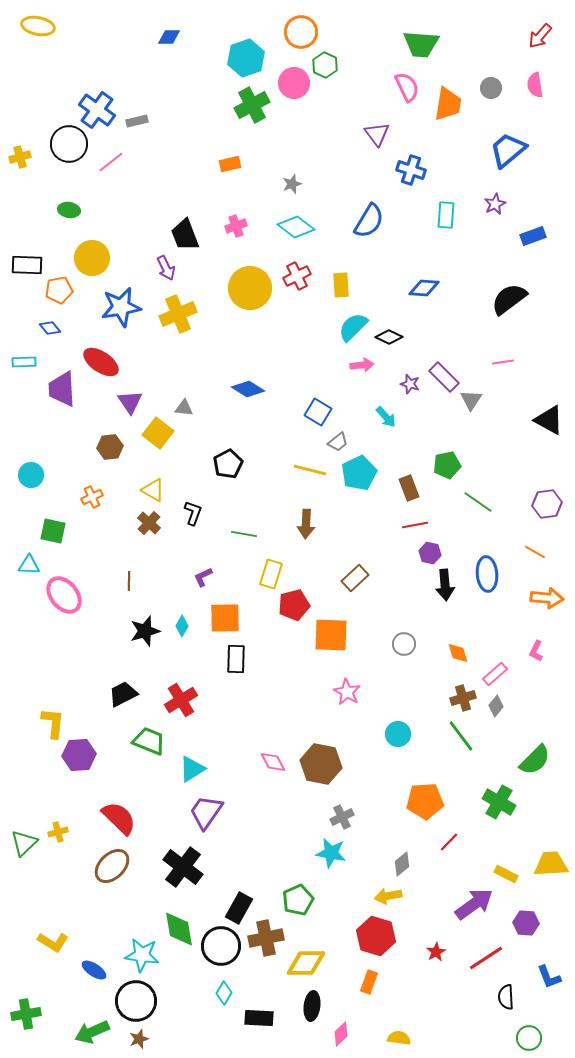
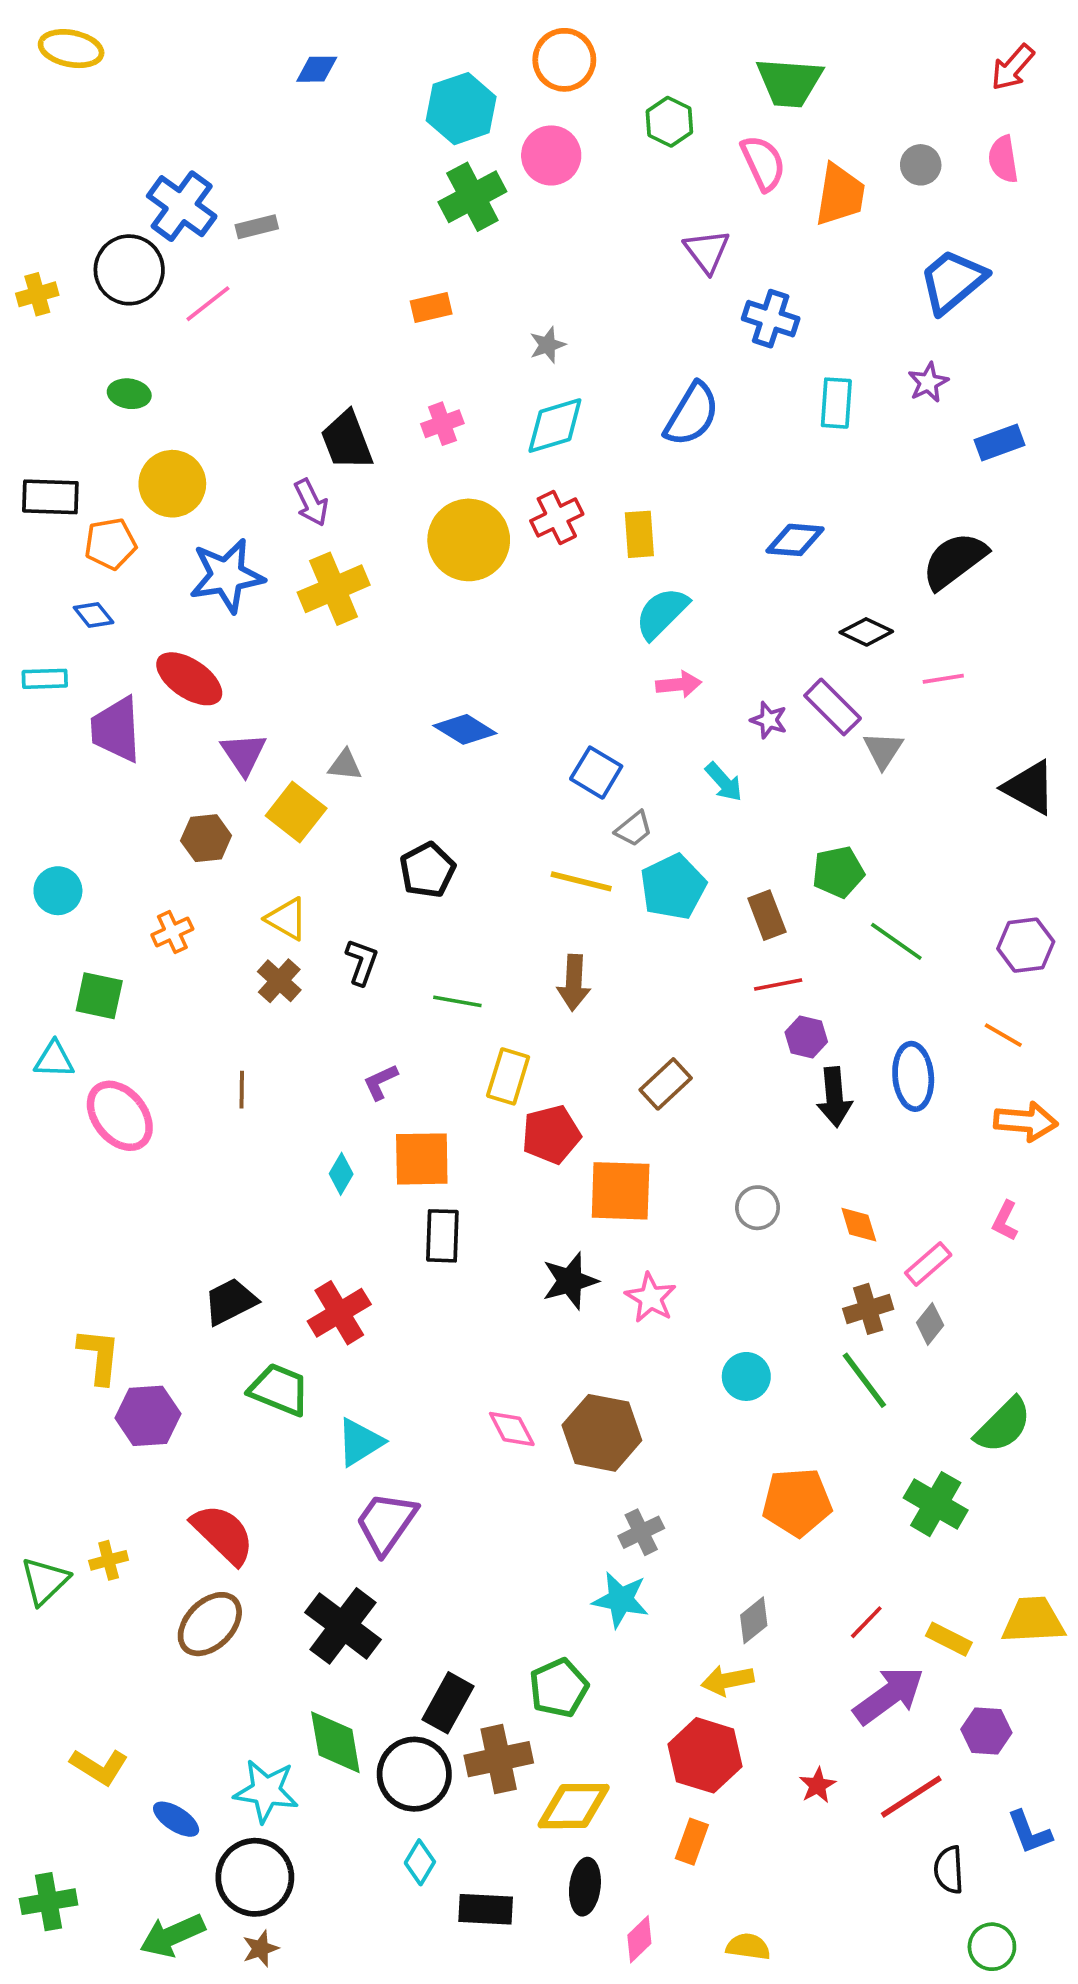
green hexagon: (325, 65) -> (669, 122), moved
cyan diamond: (296, 227) -> (555, 426), turned -54
black diamond: (389, 337) -> (866, 632), moved
black star: (145, 631) -> (570, 1281), moved
red line: (449, 842) -> (866, 1622), moved

